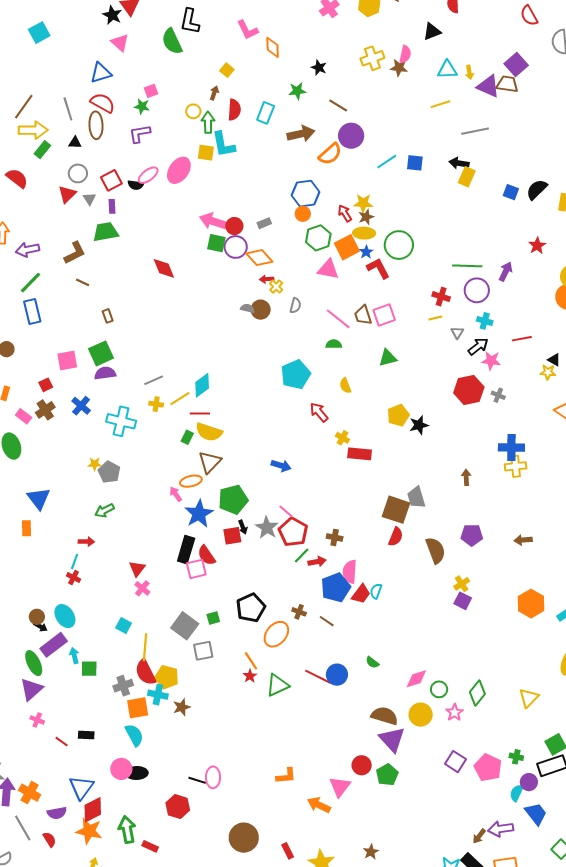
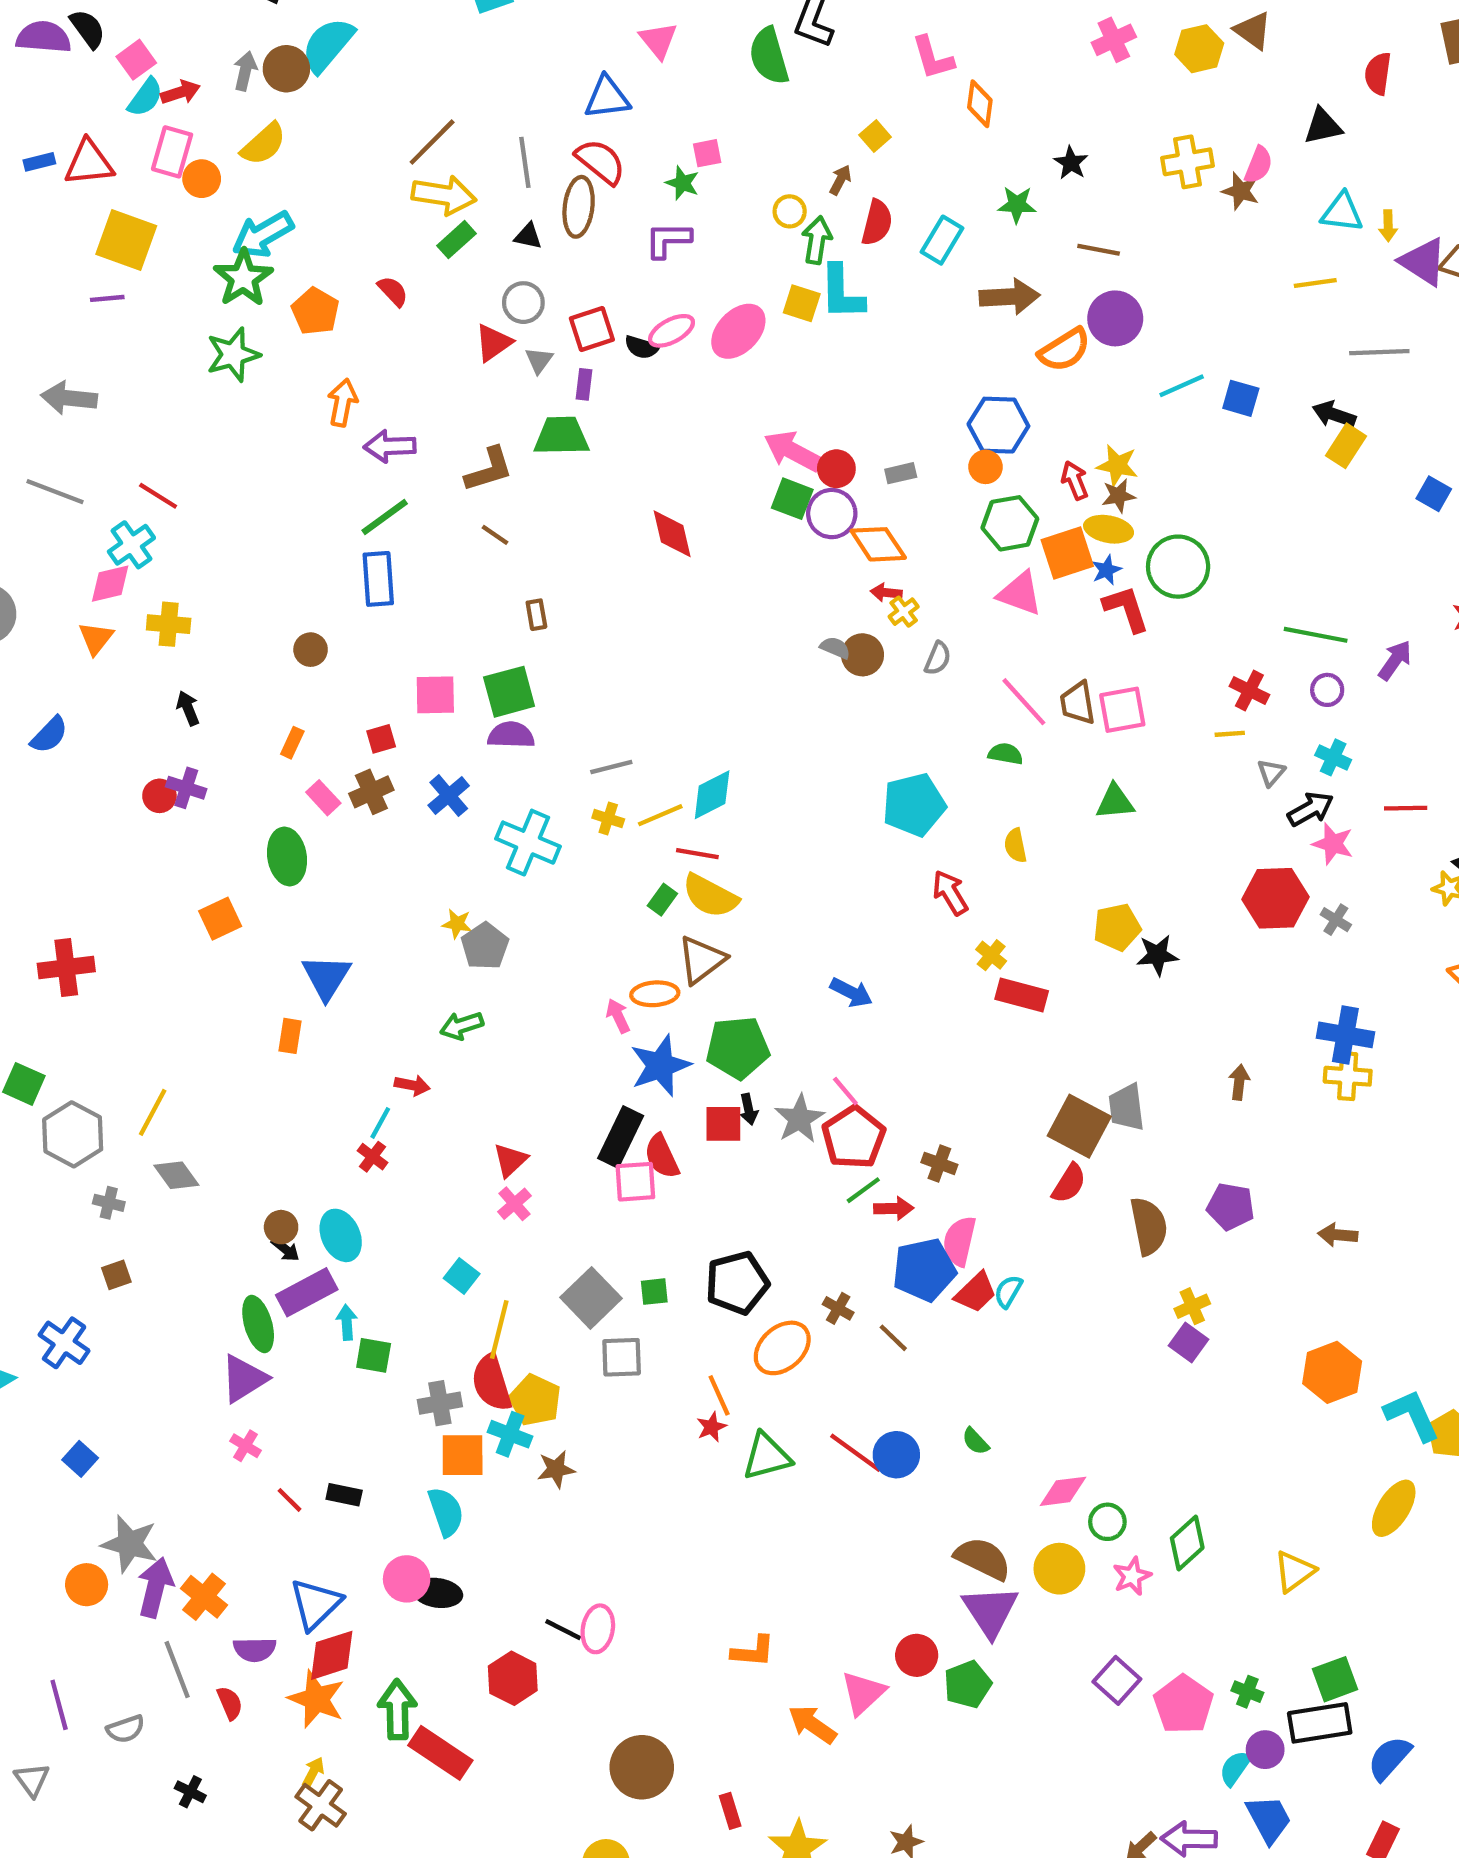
brown line: (338, 105) -> (1099, 250), turned -30
red semicircle: (17, 178) -> (393, 291), size x0.7
purple circle: (477, 290) -> (1327, 690), size x0.6
red rectangle: (150, 846) -> (440, 1753), size x1.8

